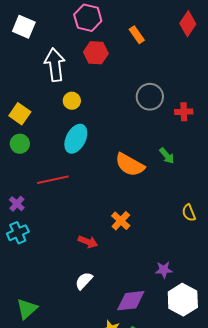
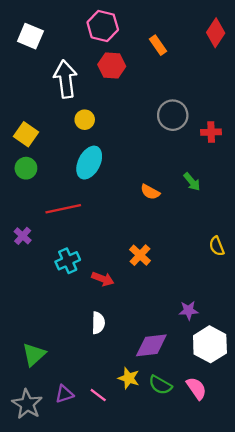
orange semicircle: (130, 165) -> (150, 192), size x0.6
cyan cross: (18, 233) -> (68, 261), moved
white semicircle: (84, 281) -> (98, 323), turned 138

